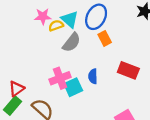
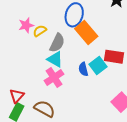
cyan triangle: (70, 19) -> (55, 59), moved
orange rectangle: (105, 38) -> (86, 33), size x1.6
cyan square: (73, 87) -> (98, 65), moved

